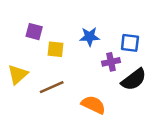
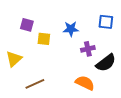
blue square: (130, 43) -> (106, 22), moved
brown line: (52, 87) -> (35, 84), moved
orange semicircle: (93, 105) -> (85, 83), moved

